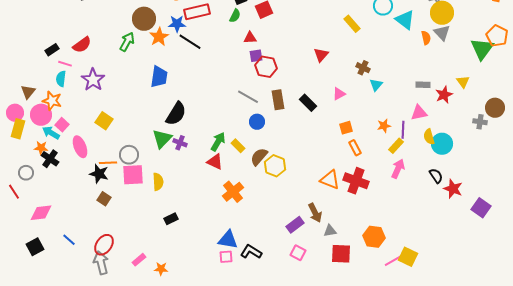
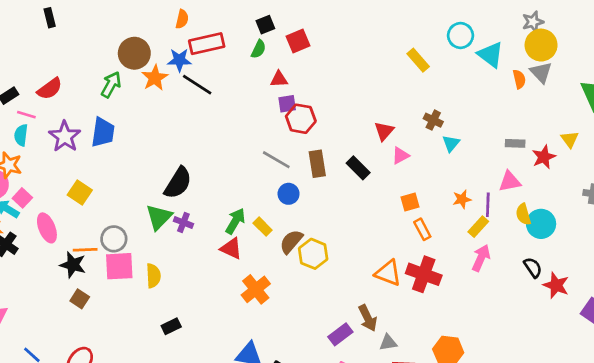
red triangle: (321, 55) -> (384, 131), moved
blue trapezoid: (159, 77) -> (103, 132), moved

